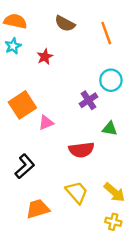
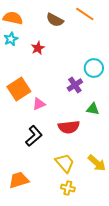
orange line: (106, 33) -> (85, 14), moved, turned -36
black L-shape: (25, 166) -> (34, 136), moved
orange trapezoid: (38, 209) -> (19, 180), moved
yellow cross: (113, 222) -> (68, 188), moved

